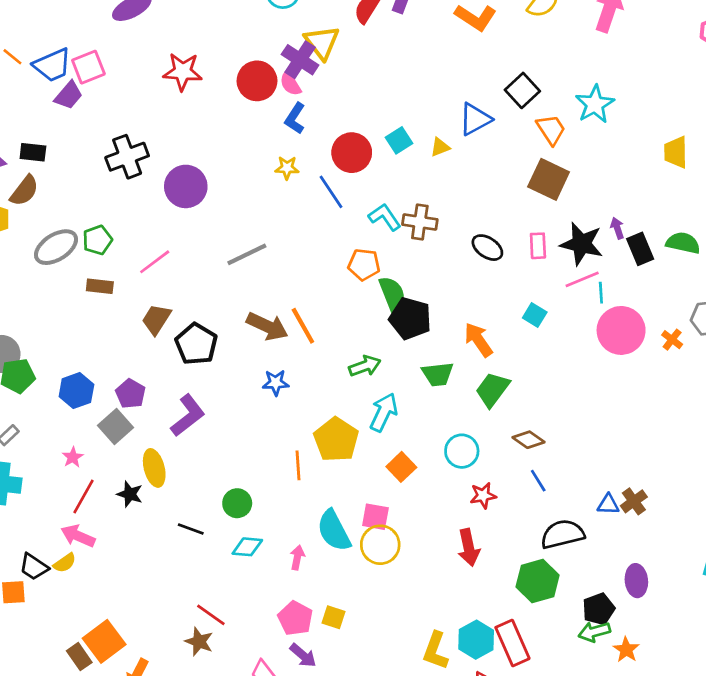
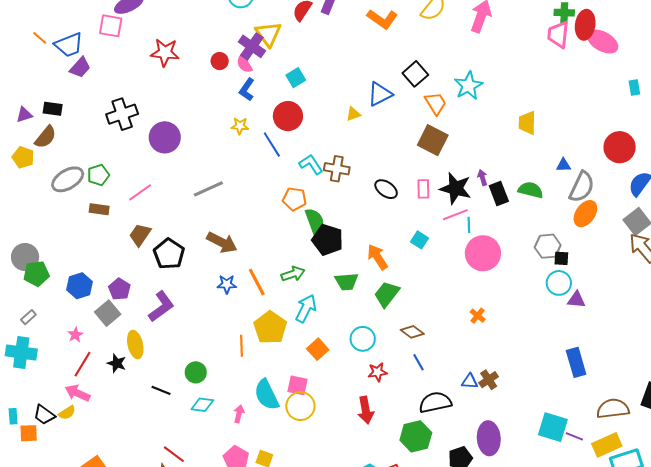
pink square: (88, 67) -> (111, 26), moved, turned 30
red circle: (257, 81) -> (220, 61), size x0.6
cyan square: (399, 140) -> (296, 78), moved
orange line: (303, 326) -> (257, 282), moved
orange cross: (672, 340) -> (478, 316), moved
purple ellipse: (636, 581) -> (489, 438), size x1.4

